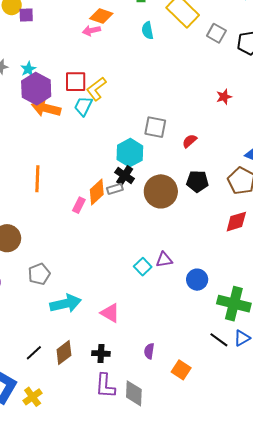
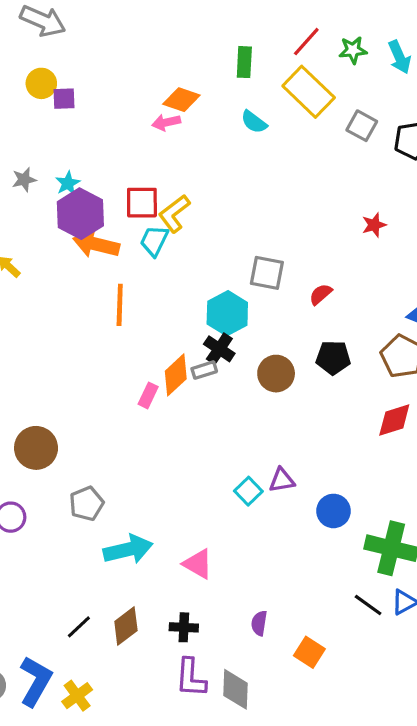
cyan semicircle: (147, 31) -> (254, 122), turned -42
orange line: (37, 179) -> (120, 305), moved
brown circle: (161, 191) -> (276, 374), size x0.7

